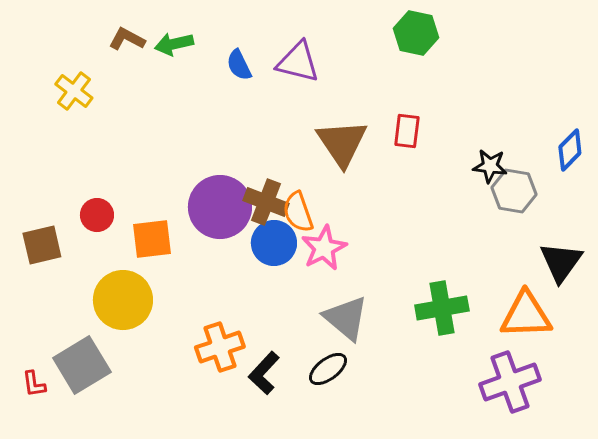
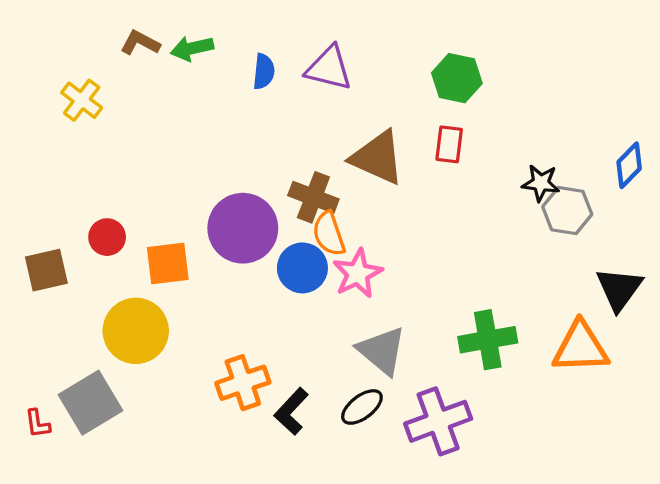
green hexagon: (416, 33) -> (457, 78), moved
blue semicircle: (239, 65) -> (264, 71), turned -148
brown triangle: (342, 143) -> (377, 158), turned -32
brown cross: (266, 202) -> (313, 197), moved
purple cross: (510, 382) -> (438, 421), moved

